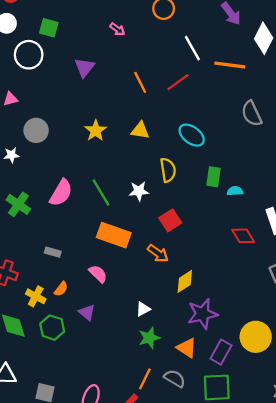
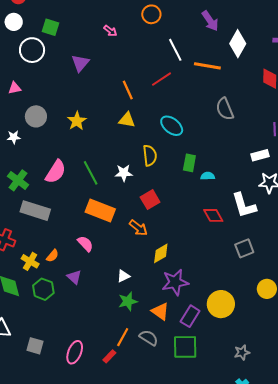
orange line: (140, 82) -> (128, 90), moved
yellow star: (96, 131) -> (77, 121), moved
gray rectangle: (53, 252) -> (35, 211), moved, size x2.0

